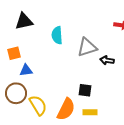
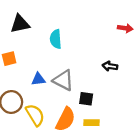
gray triangle: (87, 47) -> (63, 80), moved, turned 45
blue triangle: (26, 70) -> (38, 79), moved

